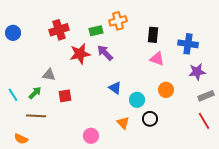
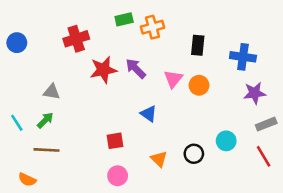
green rectangle: (96, 31) -> (124, 19), moved
pink triangle: (157, 59) -> (173, 79), moved, turned 49
gray triangle: (49, 75) -> (52, 92), moved
orange circle: (166, 90) -> (199, 85), moved
red square: (65, 96) -> (115, 141), moved
cyan circle: (137, 100) -> (226, 141), moved

